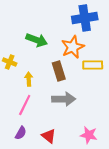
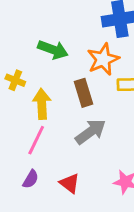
yellow arrow: (29, 79) -> (42, 104), size x1.5
gray arrow: (64, 99) -> (91, 132), turned -35

